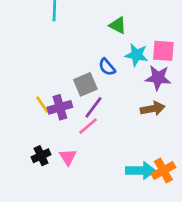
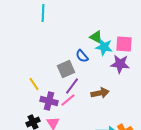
green triangle: (118, 25) -> (96, 37), moved
purple cross: (60, 107) -> (49, 101), moved, turned 30
brown arrow: (153, 109) -> (100, 93), moved

